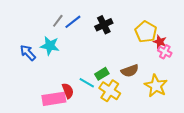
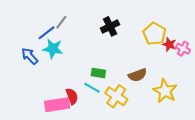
blue line: (73, 22) -> (47, 33), moved
pink cross: (165, 52) -> (183, 49), moved
green rectangle: (102, 74) -> (98, 73), moved, turned 40

